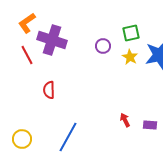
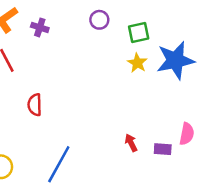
purple cross: (52, 40) -> (40, 27), moved, size x0.5
purple circle: (103, 46) -> (99, 20), moved

